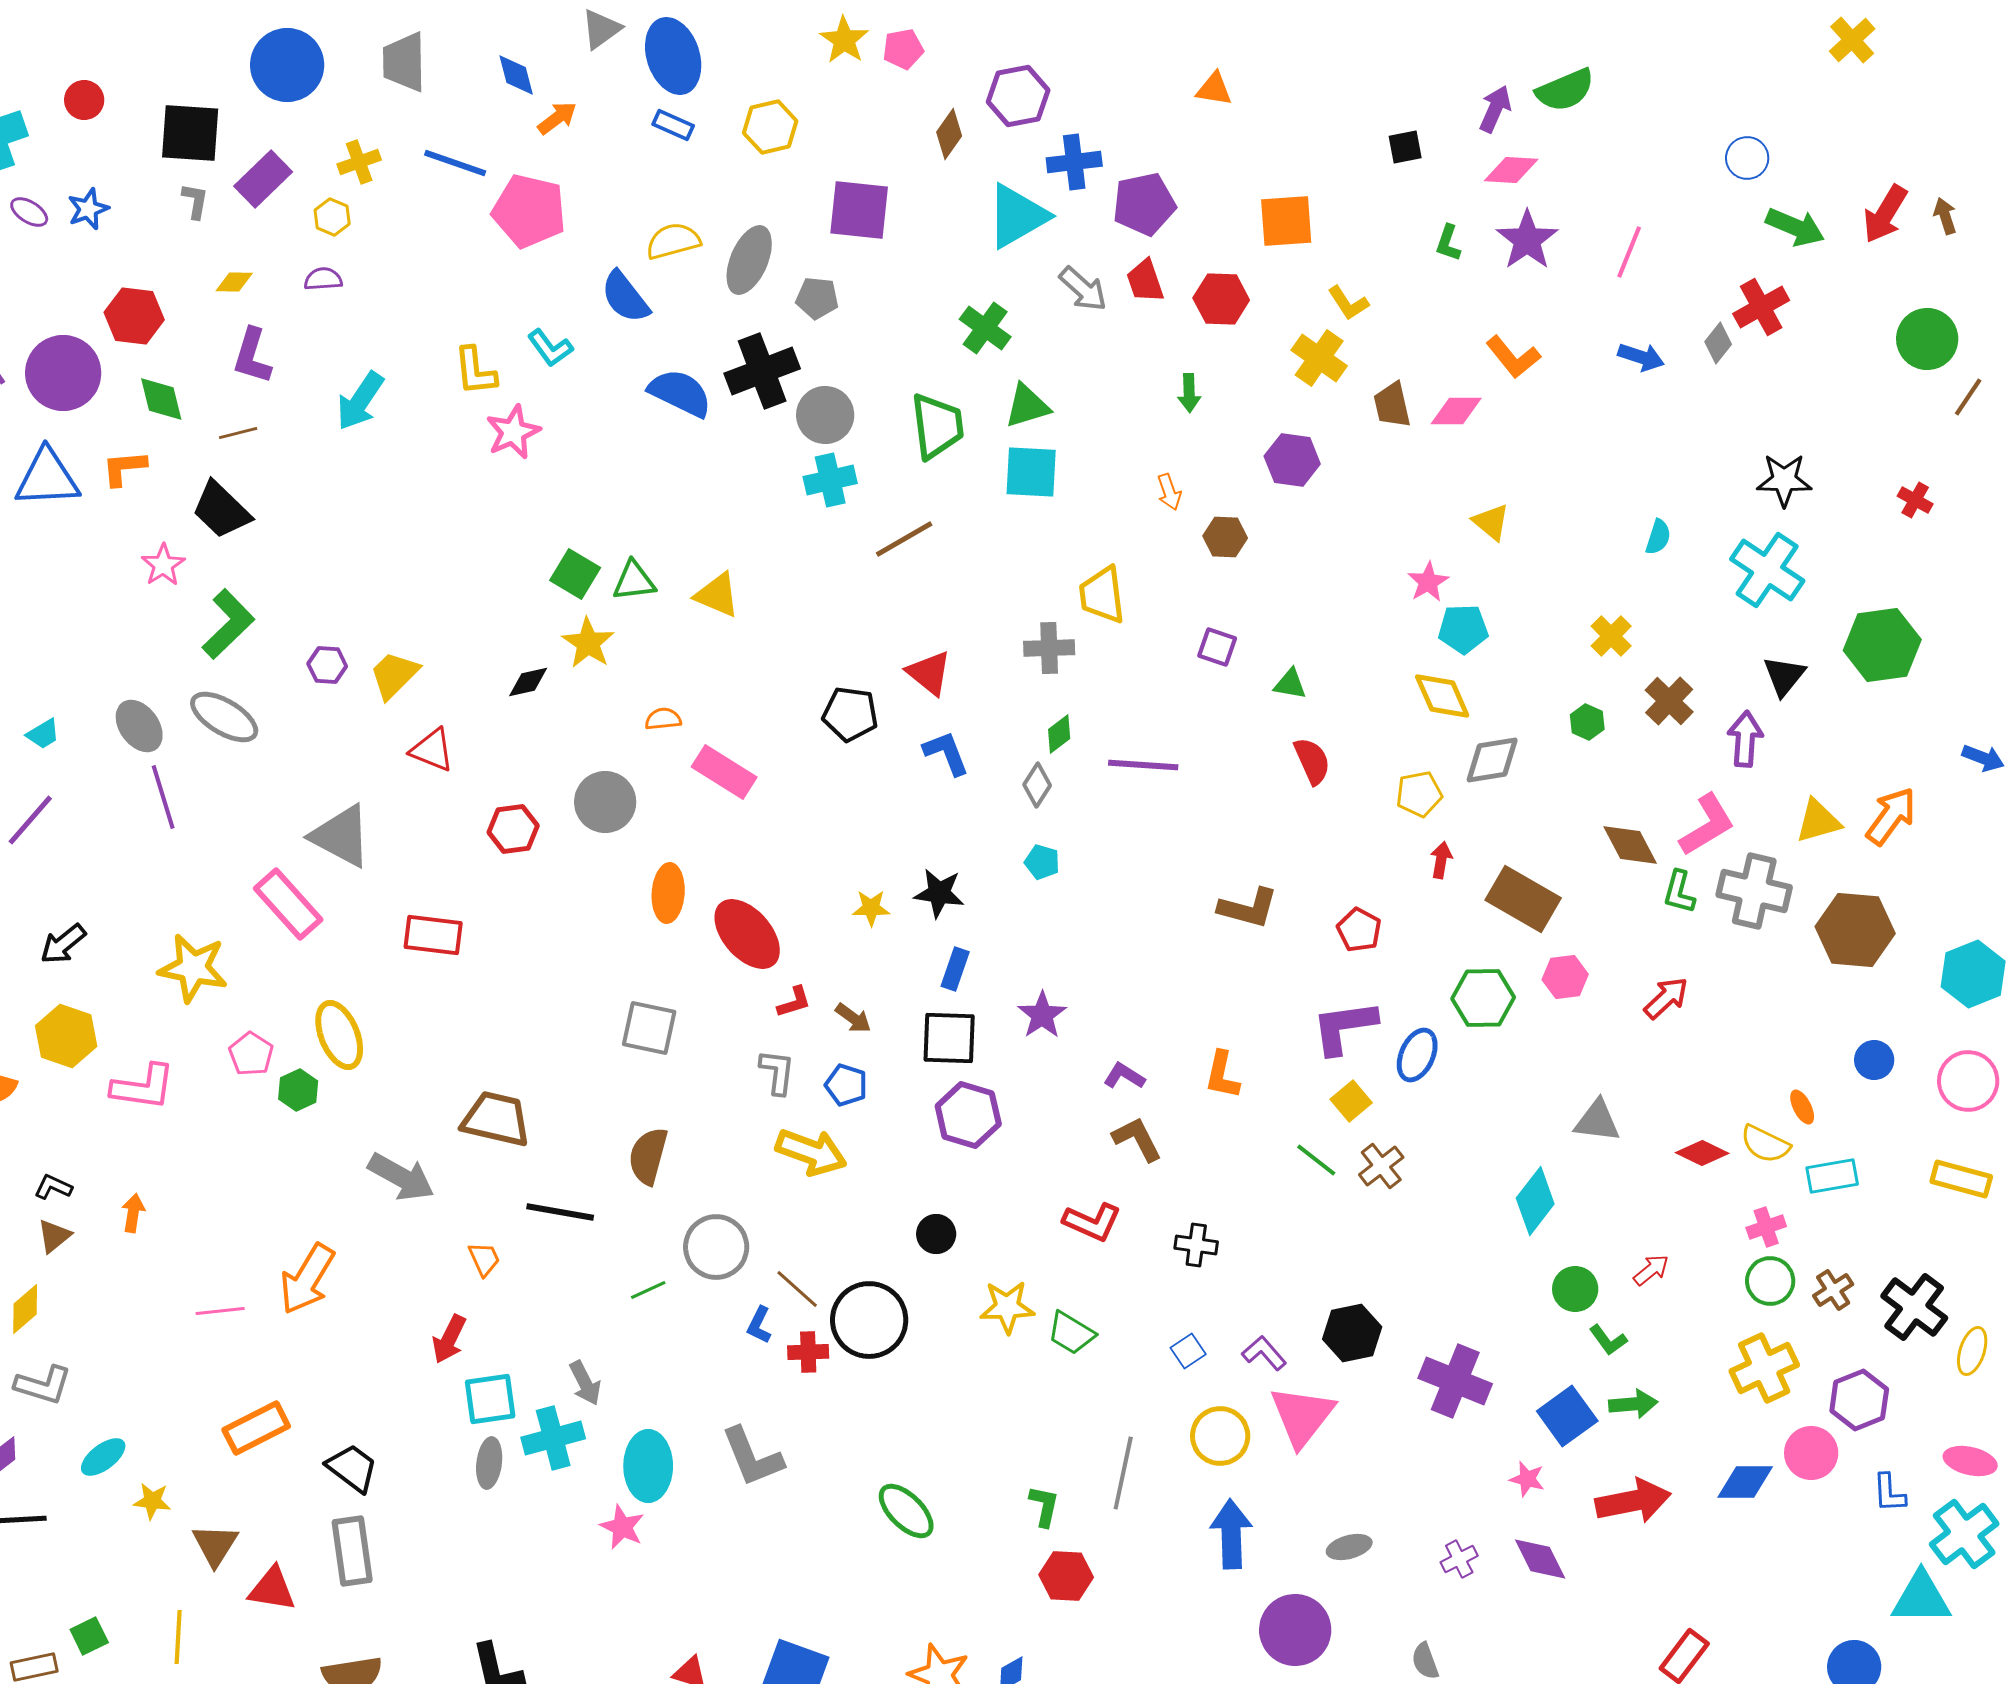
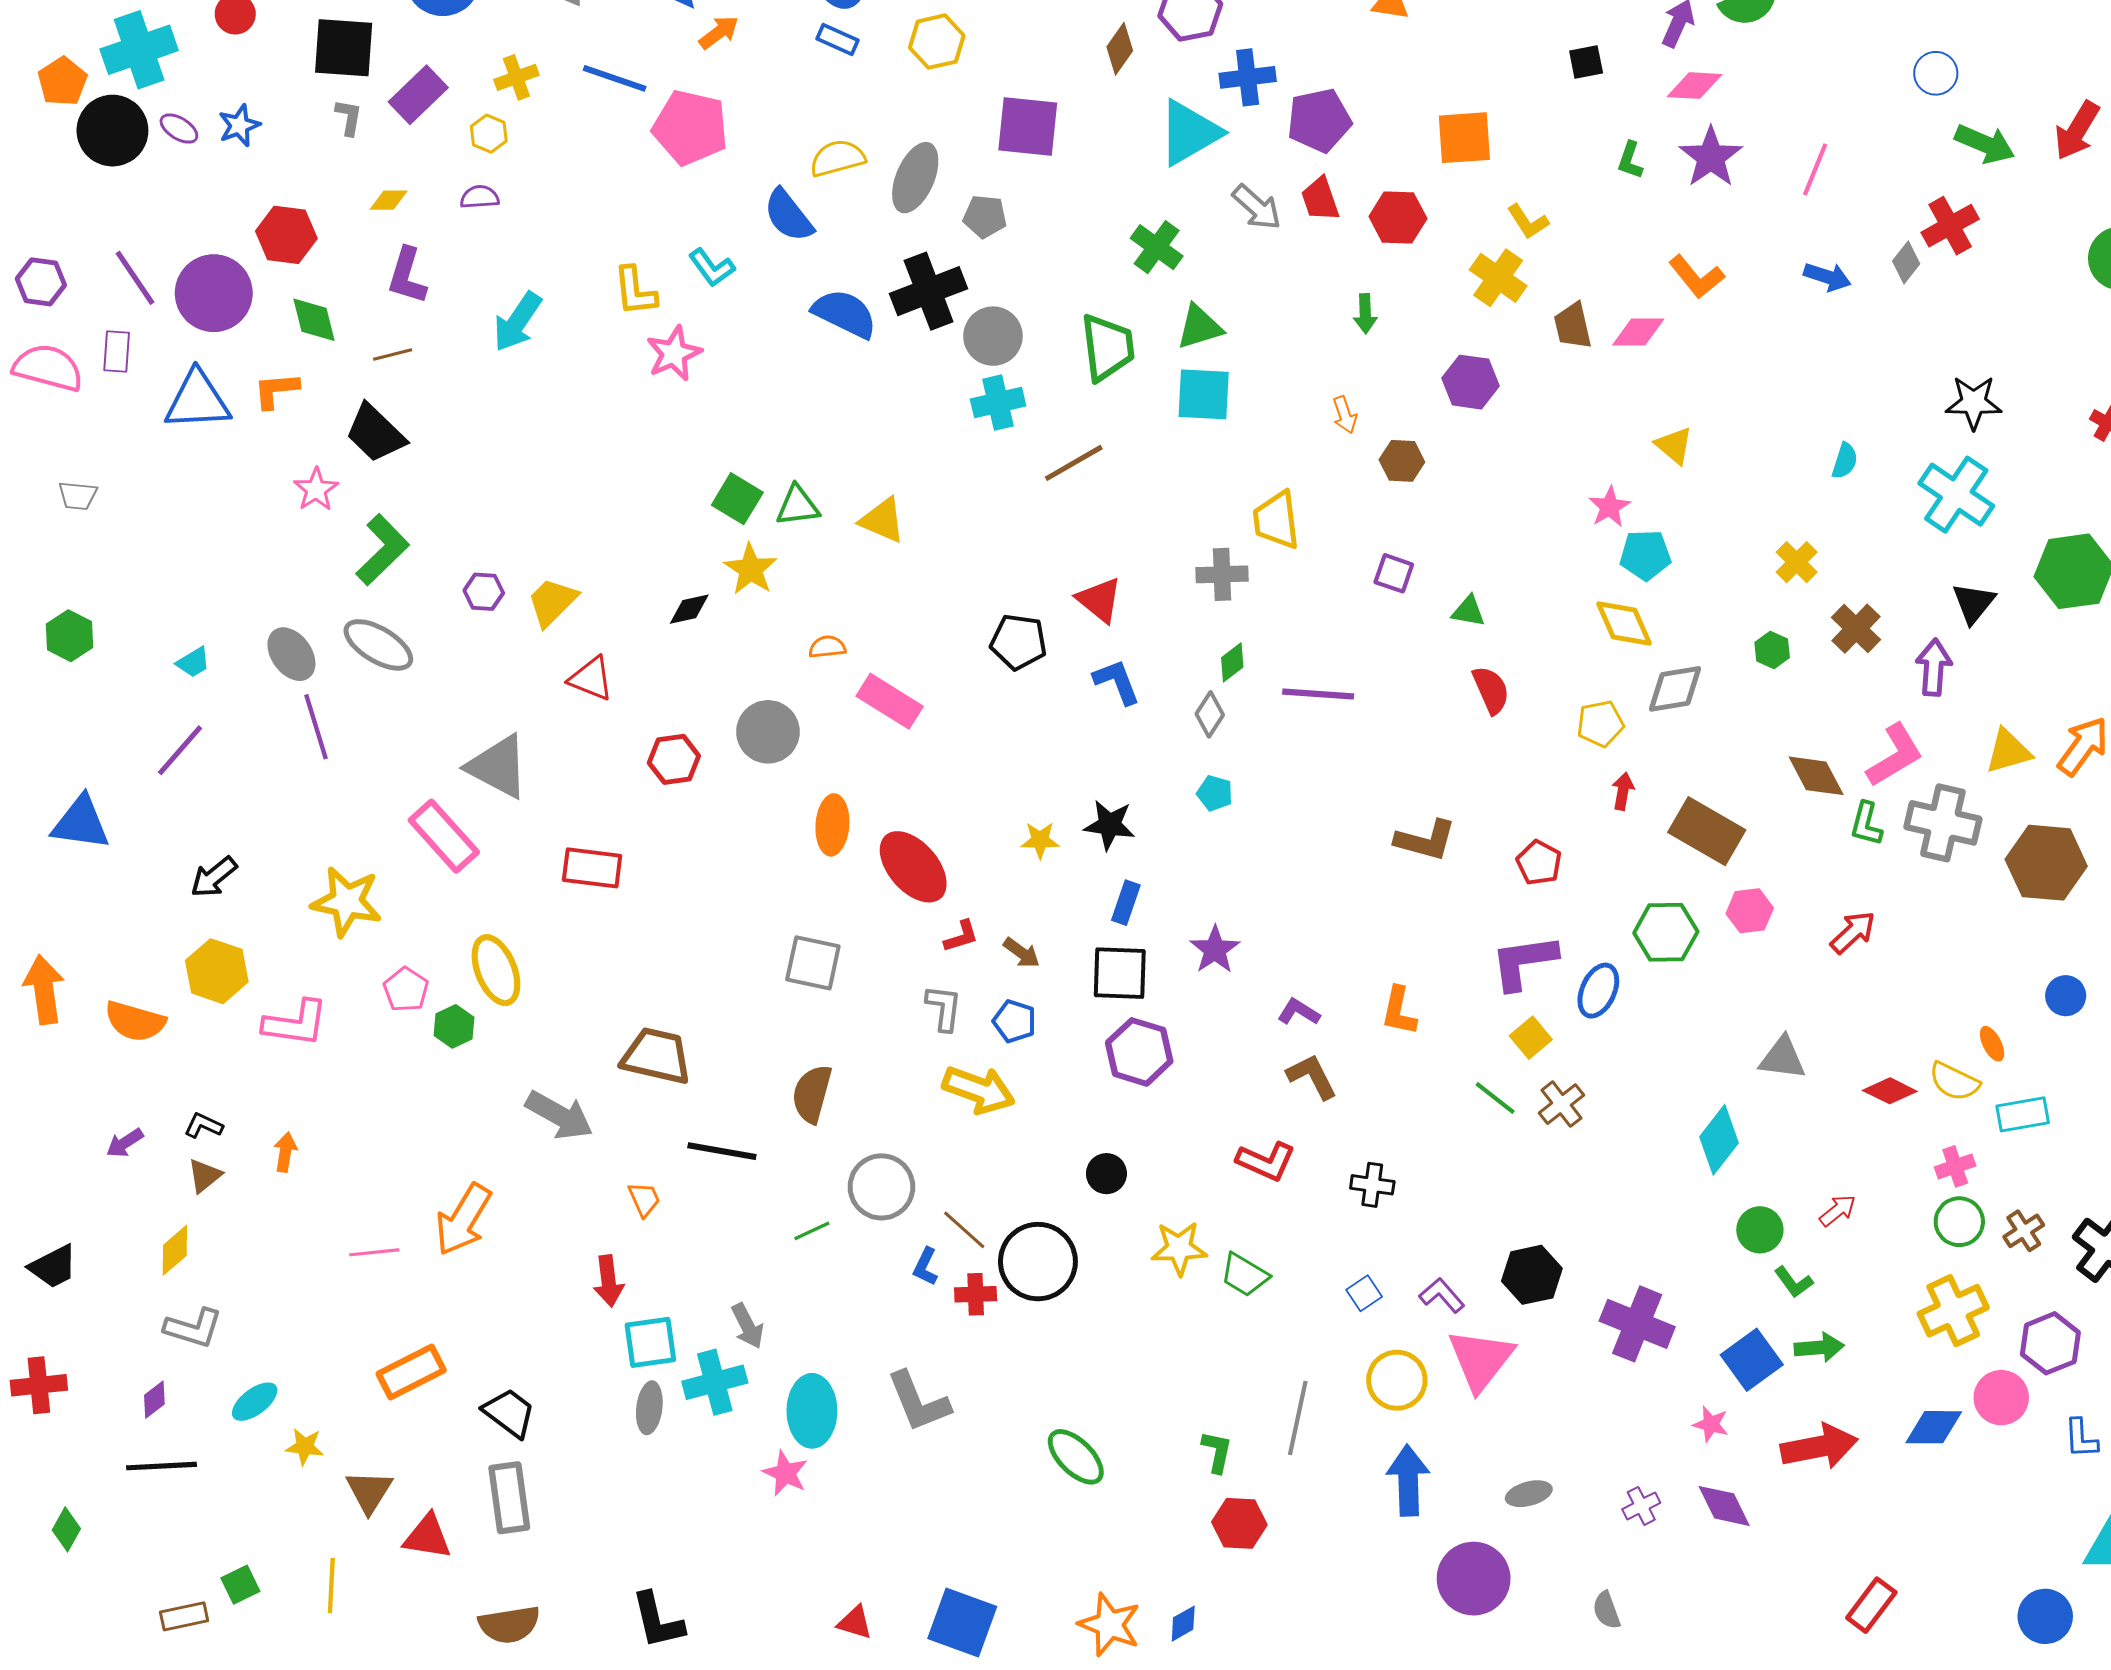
red arrow: (449, 1339) -> (608, 1281), turned -33

